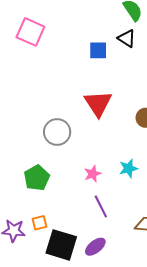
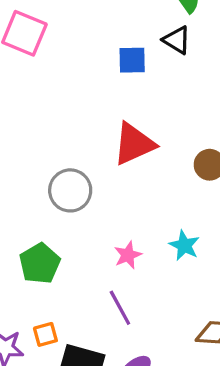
red triangle: (98, 103) -> (134, 144), turned 40
cyan star: (128, 168) -> (184, 245), turned -30
purple line: (101, 206) -> (120, 308), moved

